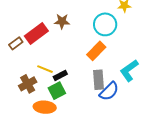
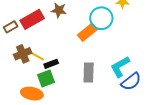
orange rectangle: (96, 51) -> (87, 32), moved
brown cross: (28, 84) -> (23, 54), moved
blue semicircle: (109, 91) -> (131, 81), moved

